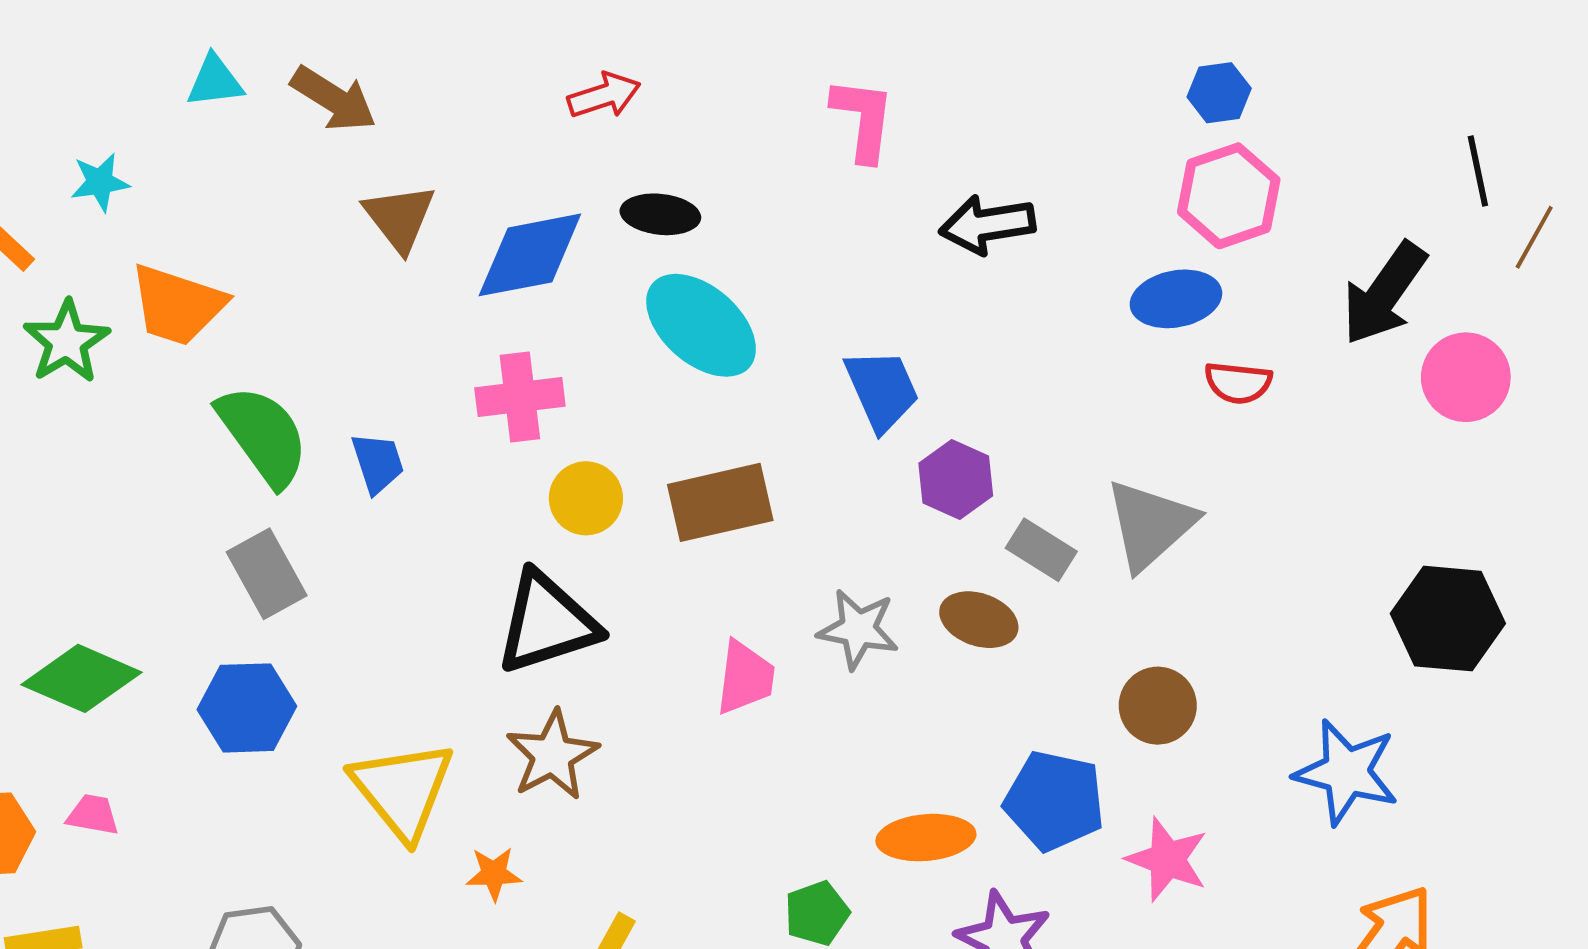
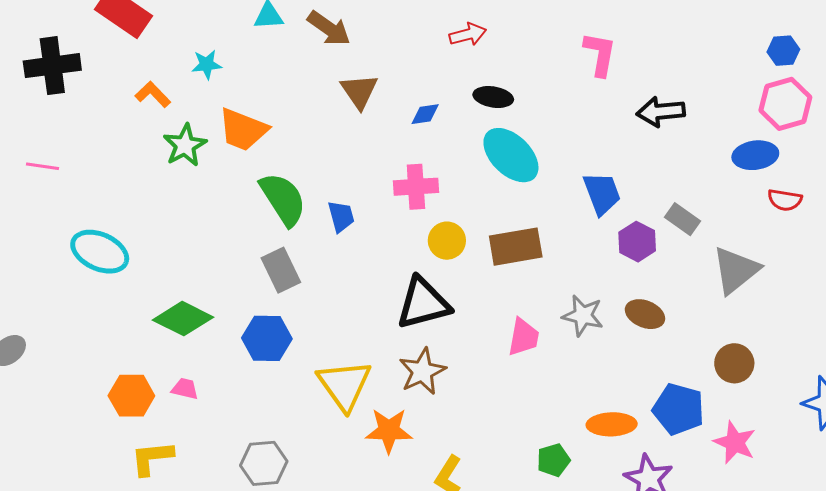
blue diamond: (530, 255) -> (425, 114), size x0.5
gray rectangle: (1041, 550) -> (683, 219), moved
orange star: (494, 874) -> (389, 431), size x1.6

